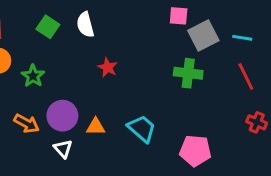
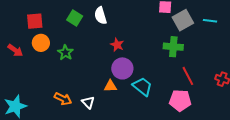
red line: (246, 77) -> (188, 76), moved
purple circle: (62, 116) -> (122, 68), moved
orange arrow: (27, 123) -> (63, 99), moved

